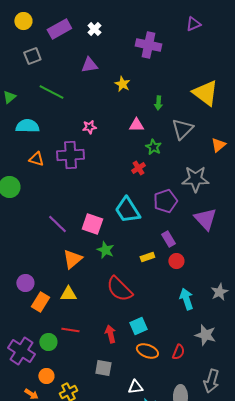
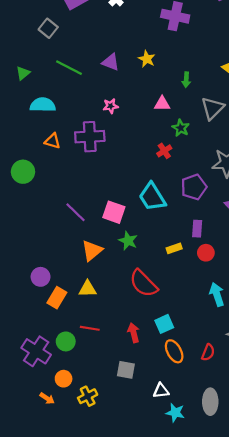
gray square: (32, 56) -> (48, 28), turned -30
purple triangle: (89, 65) -> (111, 62), moved, turned 30
purple rectangle: (168, 239) -> (197, 229), turned 35
orange ellipse: (147, 351) -> (174, 351), turned 40

